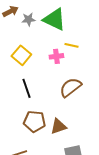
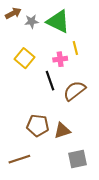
yellow line: (71, 45) -> (75, 48), turned 64
black line: (26, 88) -> (50, 81), moved

